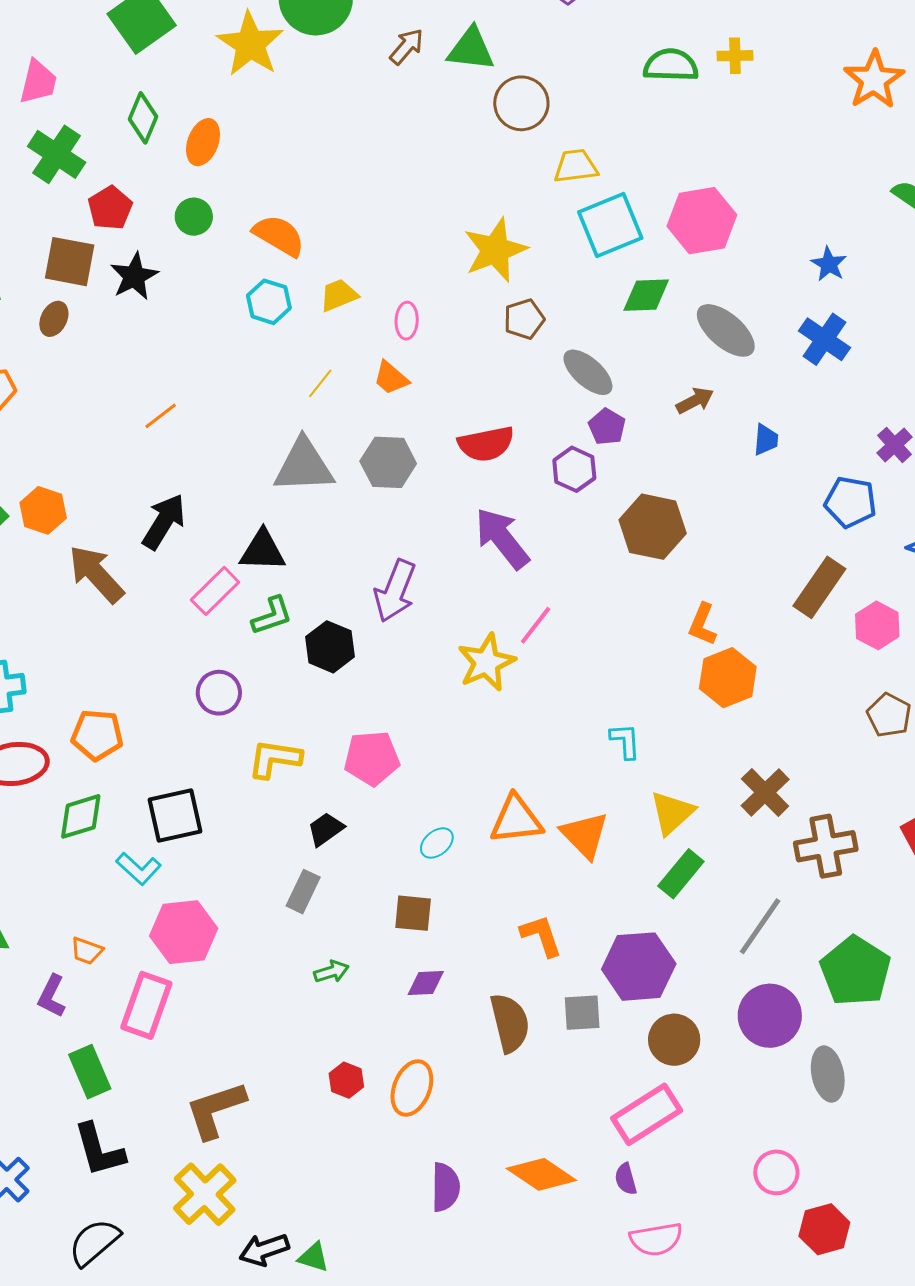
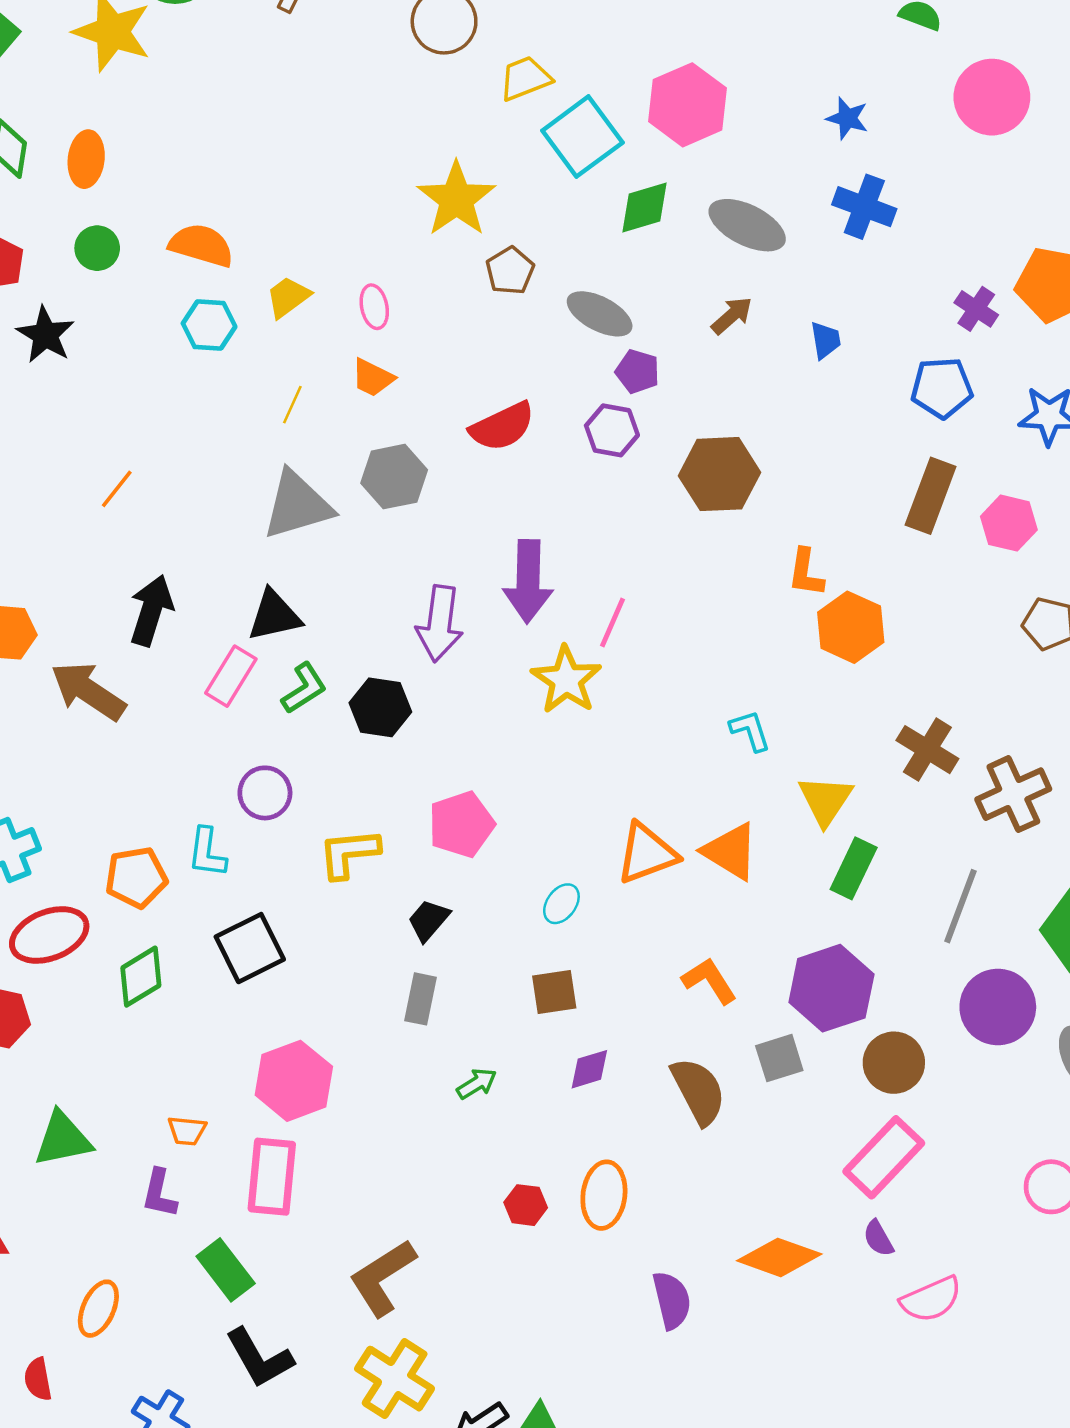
purple arrow: (502, 538) -> (528, 581), moved, turned -126
cyan L-shape: (139, 869) -> (207, 853), moved, turned 69

